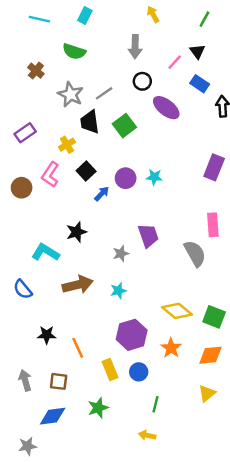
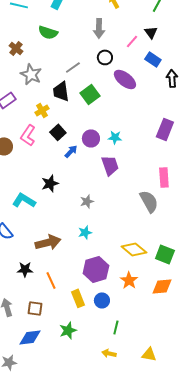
gray star: (71, 94) -> (31, 74), moved
purple trapezoid: (148, 236) -> (110, 165), moved
brown arrow: (78, 285) -> (48, 242), moved
yellow triangle: (207, 393) -> (149, 354), moved, turned 49

